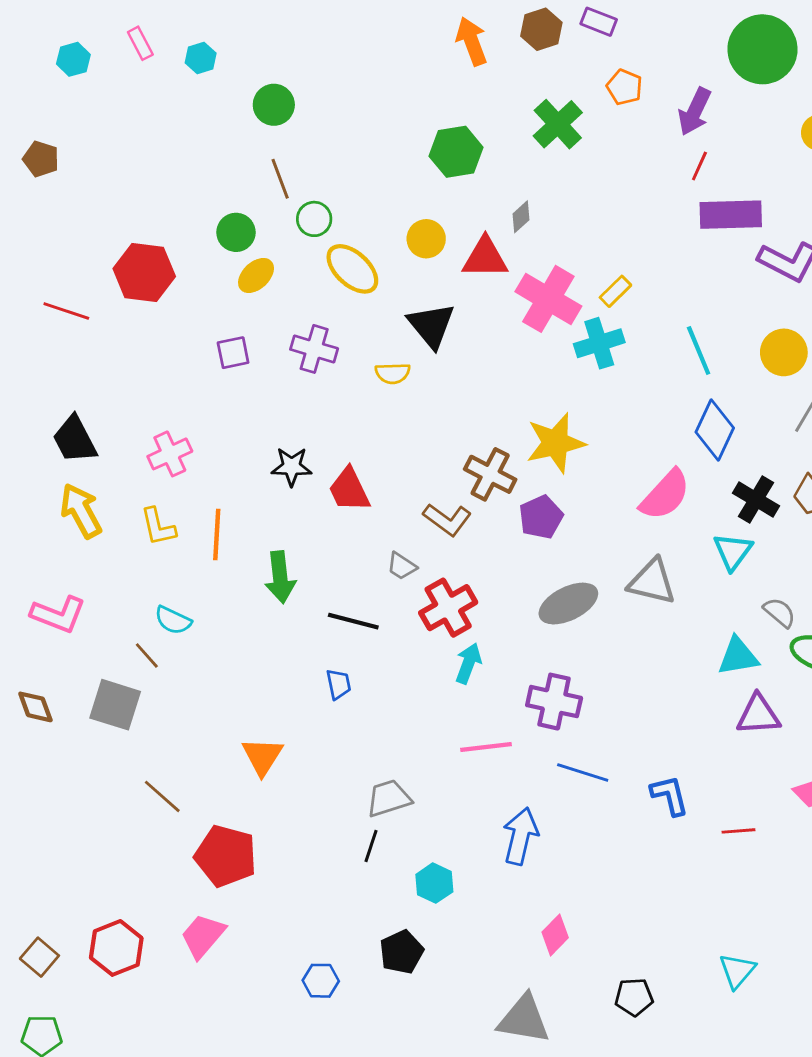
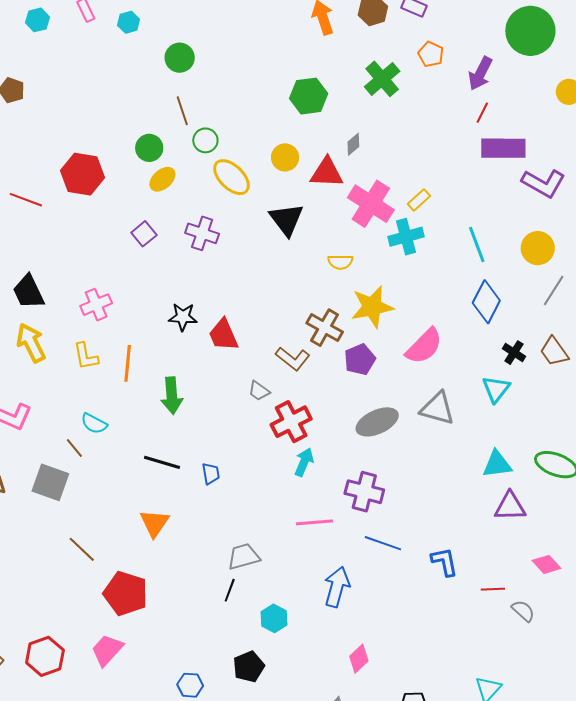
purple square: (233, 353) -> (144, 234), turned -30
yellow semicircle: (393, 373) -> (340, 262), moved
pink semicircle: (665, 495) -> (424, 346), moved
black cross: (756, 500) -> (514, 353), size x0.7
gray semicircle: (780, 612) -> (523, 611), moved
black line: (353, 621) -> (162, 462), moved

